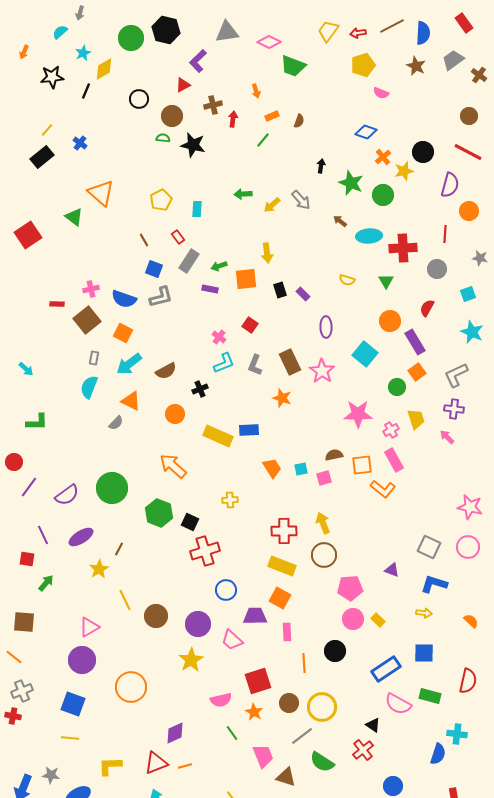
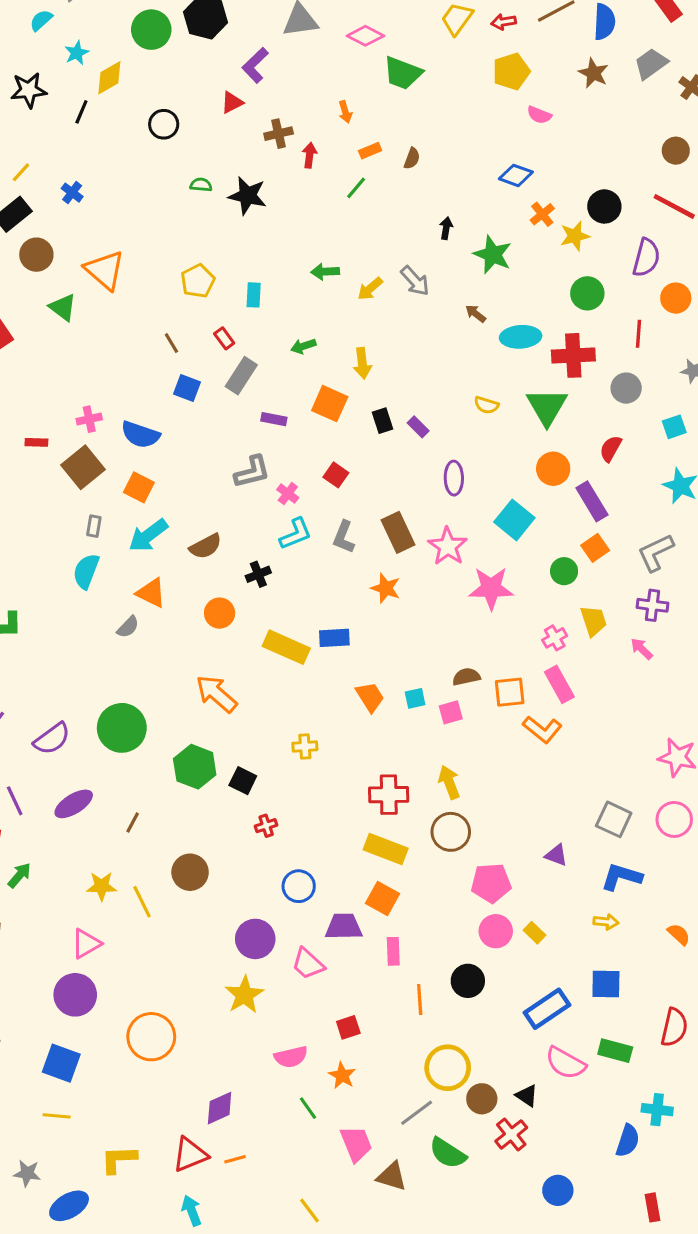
brown circle: (172, 116) -> (36, 255), moved
green circle: (383, 195) -> (587, 293), moved
green arrow: (219, 266) -> (303, 346), moved
orange square: (246, 279) -> (330, 404), turned 30
green triangle: (386, 281) -> (547, 407), size x1.8
gray L-shape: (161, 297) -> (252, 472), moved
pink star: (358, 414) -> (491, 588), moved
red cross: (205, 551) -> (266, 826), size x0.5
yellow star: (99, 569) -> (102, 886), moved, turned 30
brown circle: (156, 616) -> (190, 872), moved
red square: (258, 681) -> (348, 1027), size x0.6
brown circle: (289, 703) -> (482, 1099), moved

